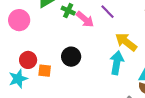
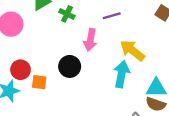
purple line: (107, 12) -> (112, 16), turned -63
pink arrow: (85, 19) -> (90, 40), moved, turned 60

